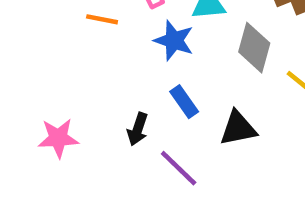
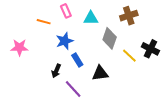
blue star: (174, 40) -> (65, 41), moved, turned 30
pink star: (58, 138) -> (19, 47), moved

